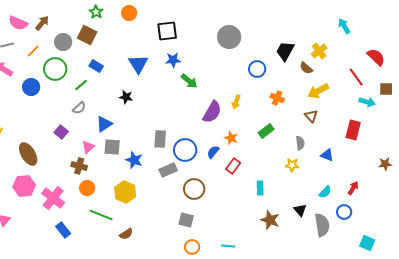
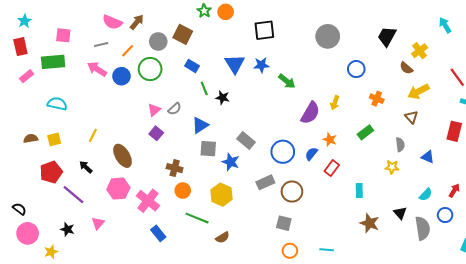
green star: (96, 12) -> (204, 11), moved
black trapezoid: (285, 51) -> (387, 36), moved
blue star: (173, 60) -> (261, 65), moved
green line: (81, 85) -> (204, 88), moved, turned -72
blue circle: (31, 87) -> (121, 76), moved
gray rectangle: (160, 139) -> (246, 140), moved, turned -54
pink triangle: (88, 147) -> (154, 110), moved
gray rectangle: (168, 170) -> (265, 182), moved

